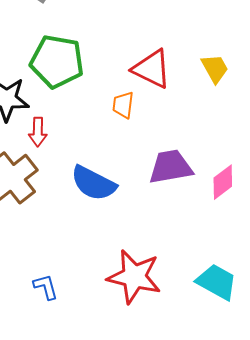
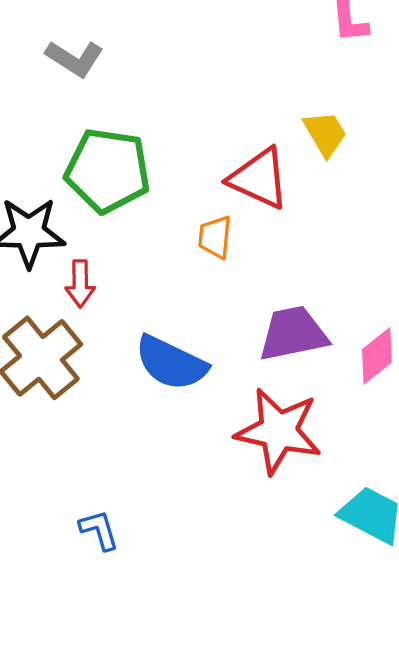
yellow trapezoid: (215, 68) -> (325, 134), moved
red star: (134, 277) -> (278, 431), moved

